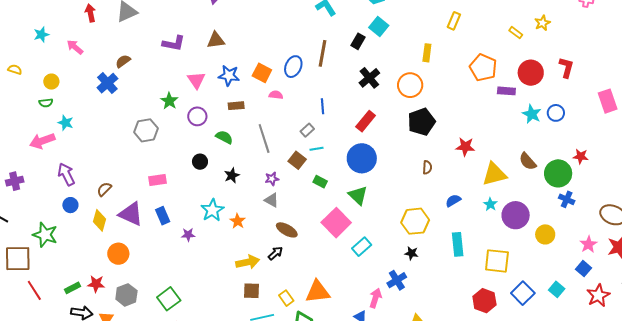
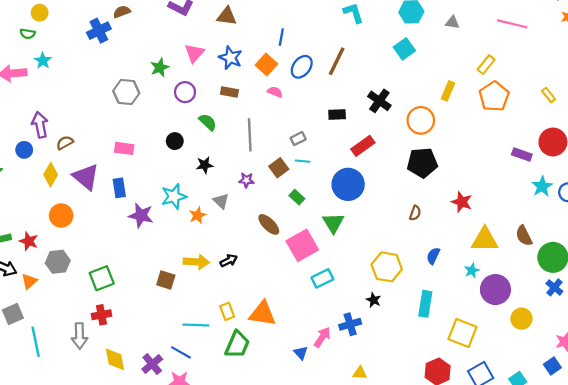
black rectangle: (358, 41) -> (337, 115), moved, turned 42
orange pentagon: (483, 68) -> (494, 96), moved
black cross: (369, 78) -> (379, 101), turned -30
blue line: (322, 106) -> (281, 37), moved
purple arrow: (66, 174) -> (40, 125), moved
gray triangle: (272, 200) -> (221, 201), moved
blue semicircle: (453, 201) -> (433, 256), turned -49
brown ellipse: (287, 230) -> (269, 224), moved
purple star: (188, 235) -> (141, 215), size x1.6
brown square: (251, 291) -> (166, 280), moved

